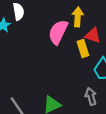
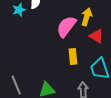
yellow rectangle: (83, 48) -> (73, 56), moved

